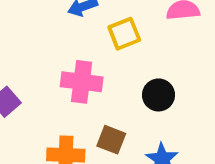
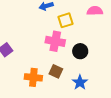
pink cross: (82, 82) -> (55, 41), moved

